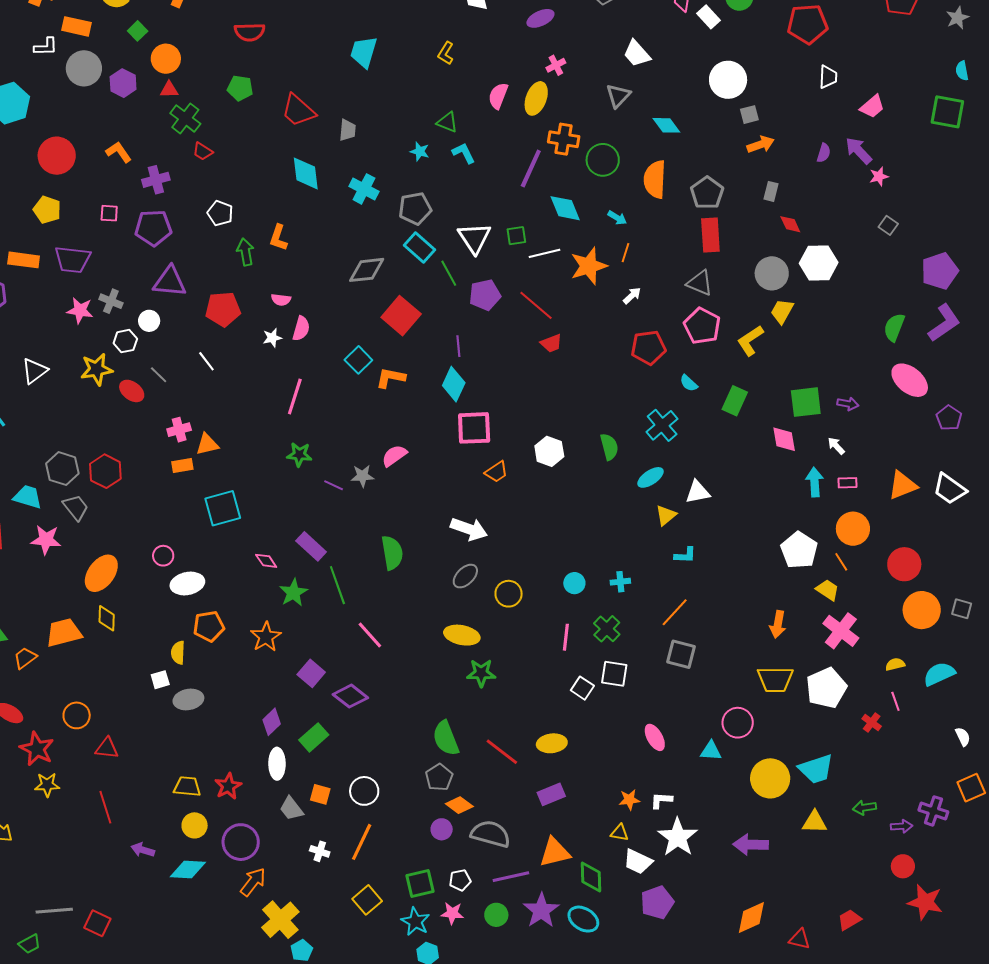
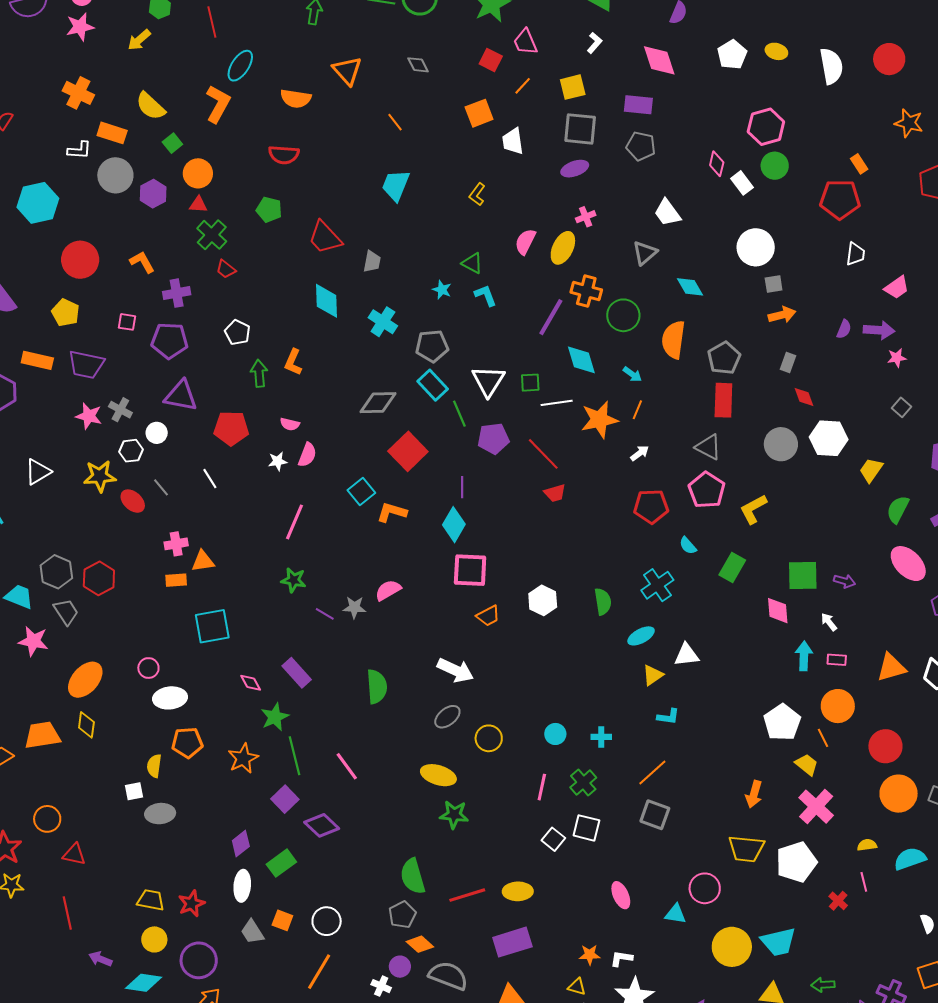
purple arrow: (859, 151) -> (879, 330), turned 132
yellow trapezoid: (782, 311) -> (871, 470), moved
green line: (337, 585) -> (295, 756), moved
red line: (502, 752) -> (467, 895), turned -60
purple rectangle: (551, 794) -> (512, 942), size x1.4
white cross: (320, 851) -> (381, 986), moved

